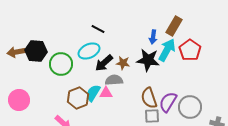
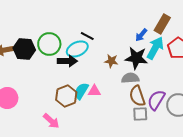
black line: (98, 29) -> (87, 36), moved
blue arrow: (153, 37) -> (141, 35), turned 32
black arrow: (104, 63) -> (67, 61), moved, turned -138
green circle: (61, 64) -> (49, 44), moved
gray semicircle: (114, 80) -> (130, 78), moved

